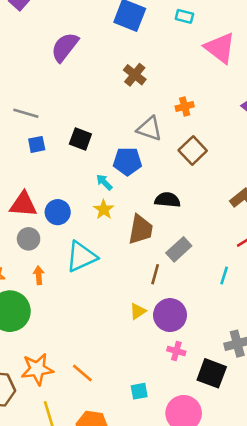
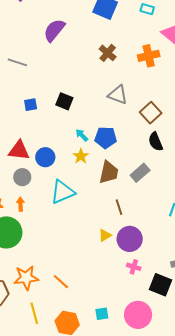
orange cross: (185, 106) -> (149, 56), moved, size x1.5
gray line: (26, 113) -> (17, 62), moved
blue pentagon: (127, 161) -> (106, 138), moved
black semicircle: (167, 200) -> (156, 142), moved, turned -120
gray rectangle: (179, 249) -> (140, 173), moved
brown line: (155, 274) -> (119, 207), turned -35
orange arrow: (39, 275) -> (20, 204), moved
cyan square: (139, 391) -> (102, 314), moved

